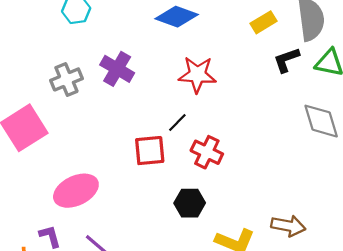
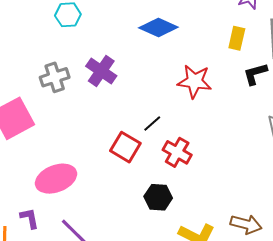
yellow rectangle: (263, 22) -> (237, 38), turned -50
red star: (197, 75) -> (195, 81), moved
red square: (150, 151) -> (125, 147), turned 32

